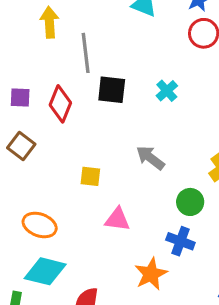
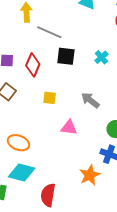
gray line: (86, 53) -> (49, 32), turned -60
yellow square: (90, 176) -> (50, 98), moved
pink triangle: (117, 219) -> (69, 128), moved

